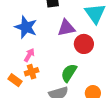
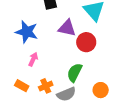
purple triangle: (66, 28) -> (67, 28), turned 30
orange cross: (32, 72) -> (46, 86), moved

